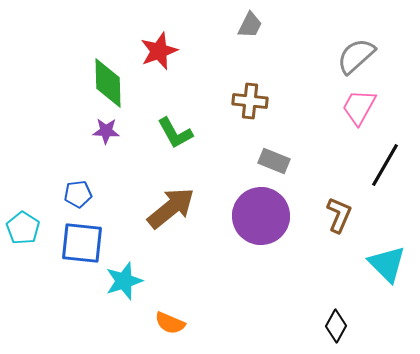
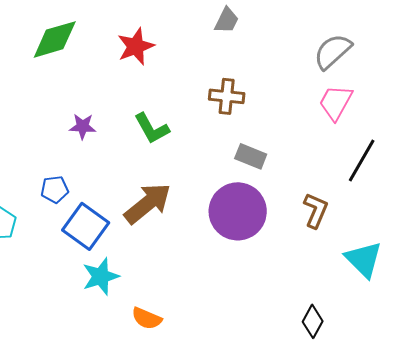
green diamond: (108, 83) -> (55, 39), moved, turned 75
blue square: (82, 243) -> (86, 226), moved, turned 30

